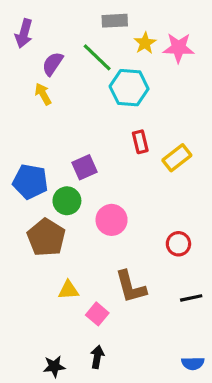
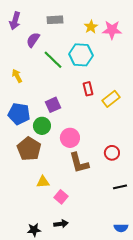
gray rectangle: (115, 21) -> (55, 20), moved
green line: (97, 57) -> (53, 60), moved
yellow arrow: (43, 94) -> (17, 76), moved
brown L-shape: (131, 287) -> (79, 163), moved
black arrow: (97, 357) -> (61, 224), turned 72

